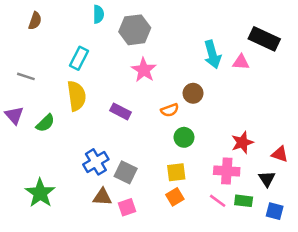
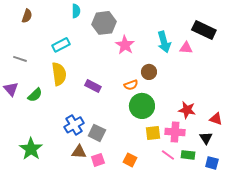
cyan rectangle: (79, 58) -> (61, 45), turned 36
pink star: (144, 70) -> (125, 45), moved
green circle: (184, 137) -> (142, 106), size x1.6
red star: (242, 143) -> (187, 110), turned 30
yellow square: (176, 172) -> (153, 133), moved
orange square: (175, 197) -> (130, 160), moved, turned -32

